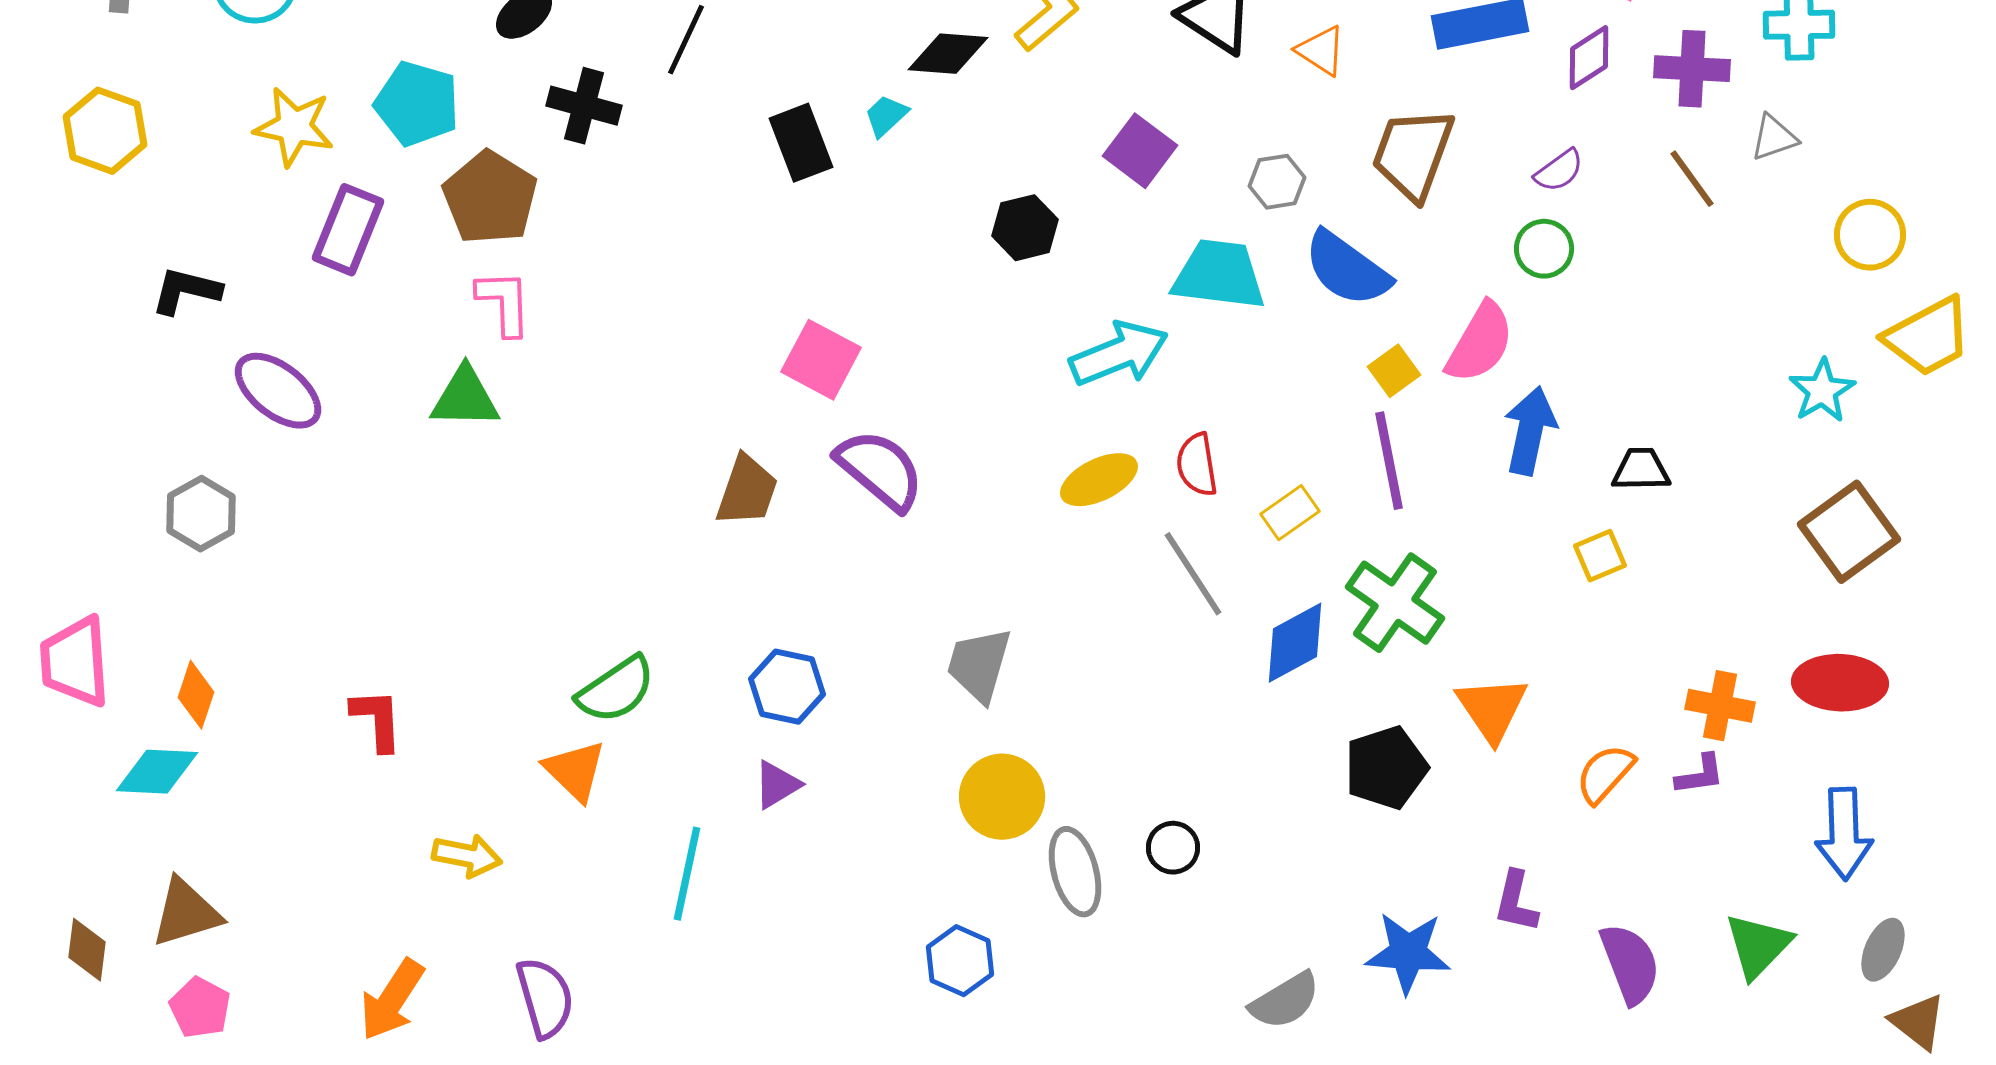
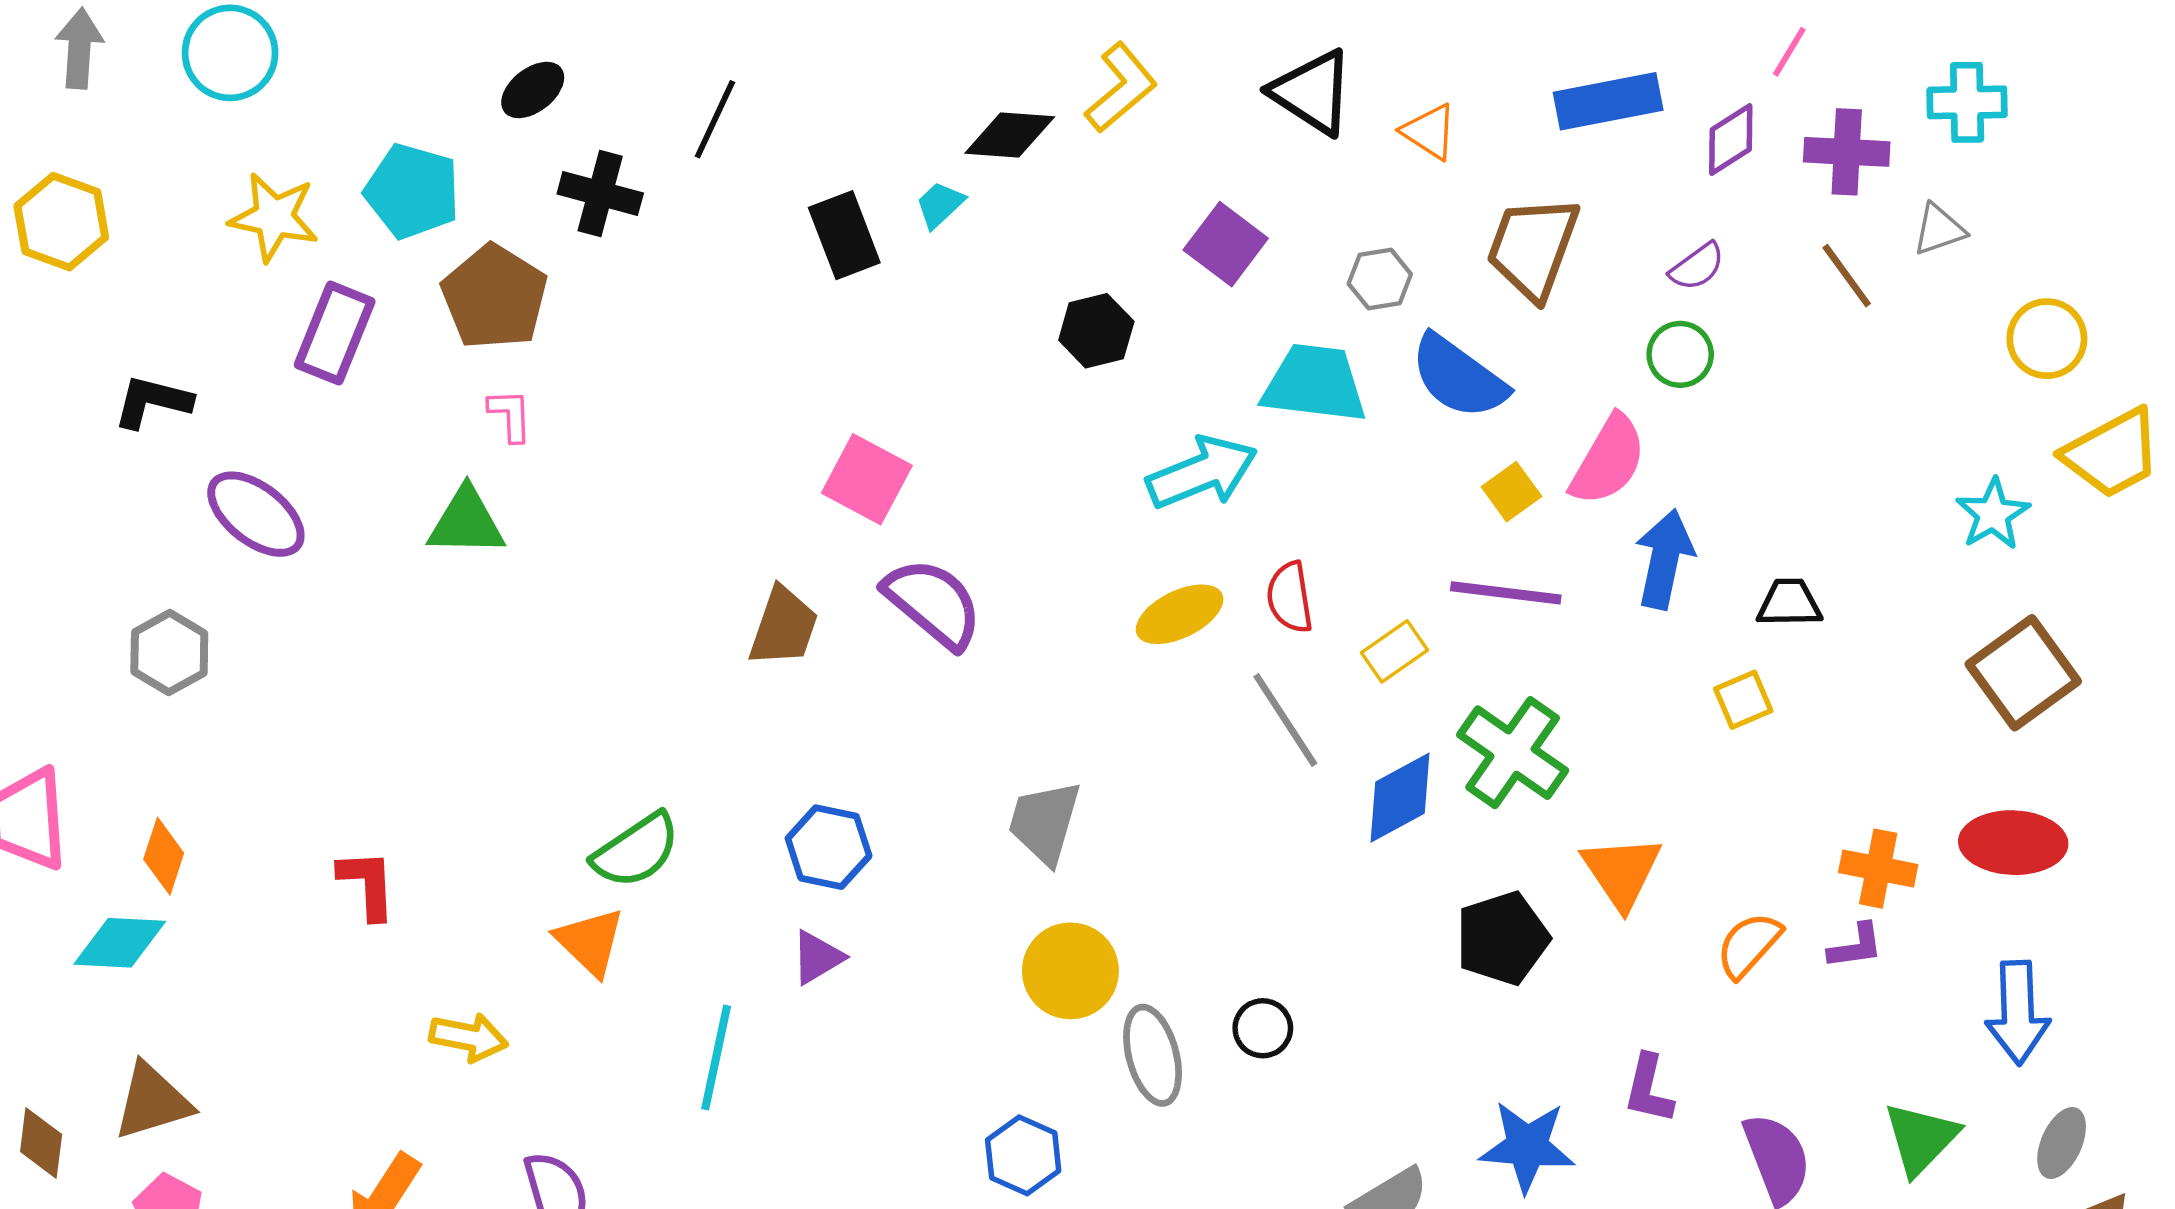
pink L-shape: (504, 303) -> (510, 415), size x0.7
purple line: (1389, 461) -> (1506, 593), turned -72

